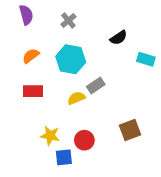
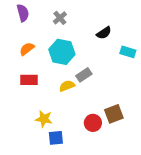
red circle: (84, 140) -> (93, 123), moved

